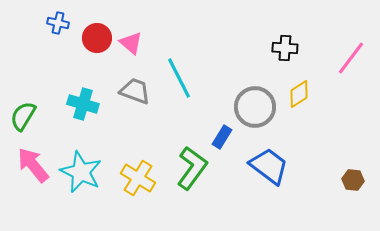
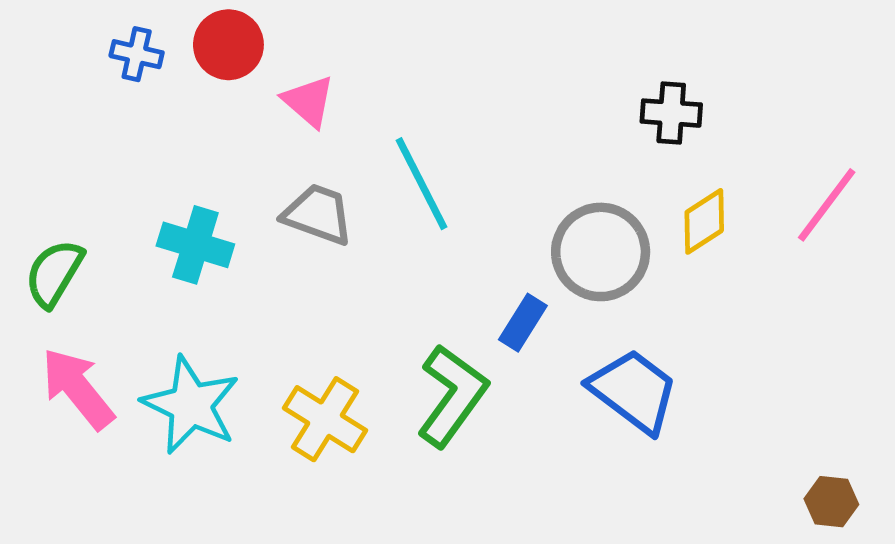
red circle: (97, 38) -> (228, 45), moved
pink line: (351, 58) -> (827, 205), moved
brown hexagon: (353, 180) -> (831, 502), moved

